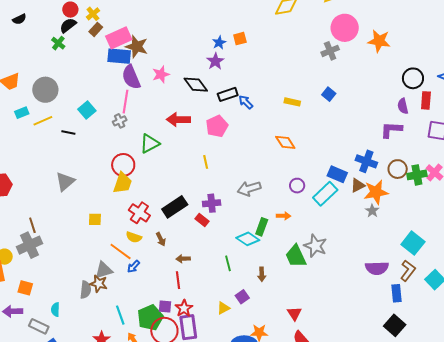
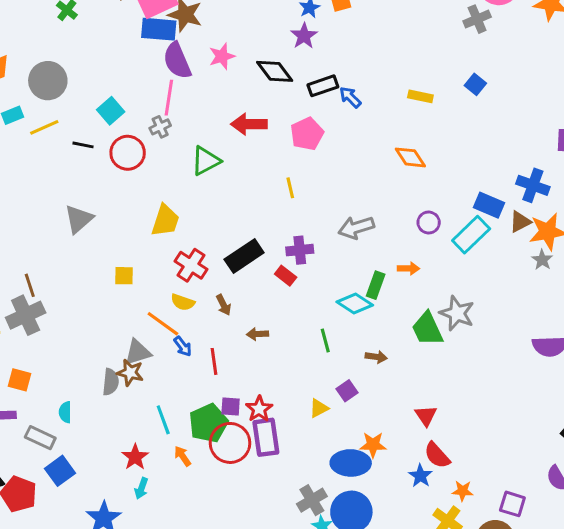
red circle: (123, 165) -> (128, 153), moved
blue arrow: (134, 266) -> (183, 346), turned -80
brown arrow: (262, 274) -> (376, 357), turned -80
red line: (178, 280) -> (214, 361), moved

